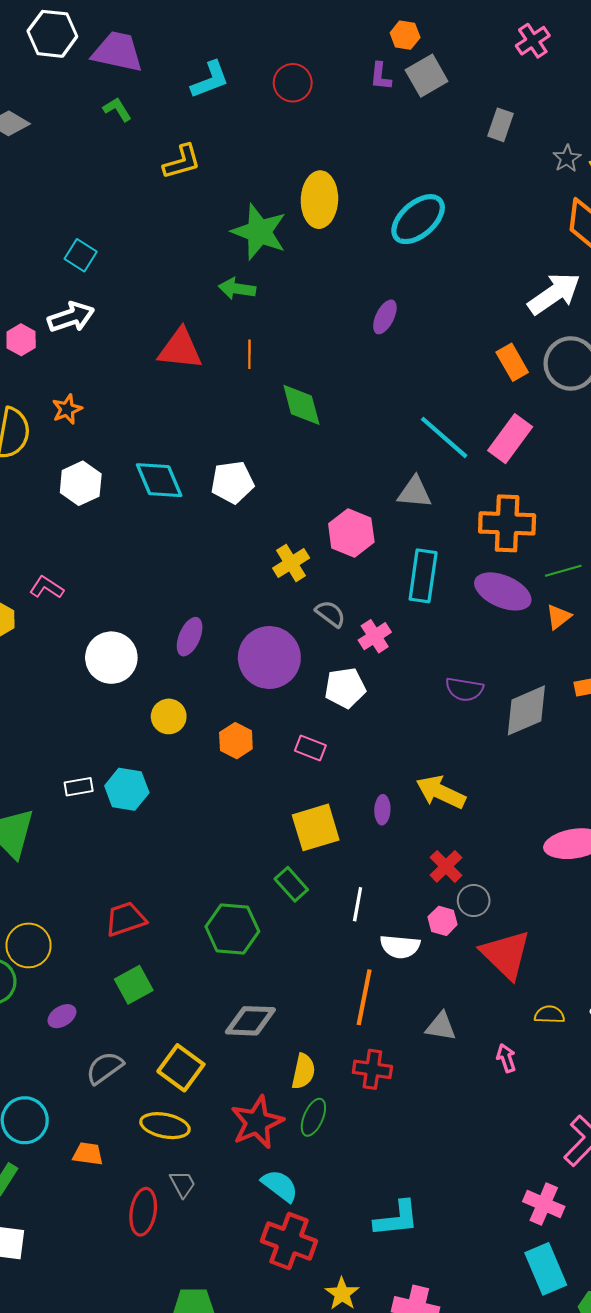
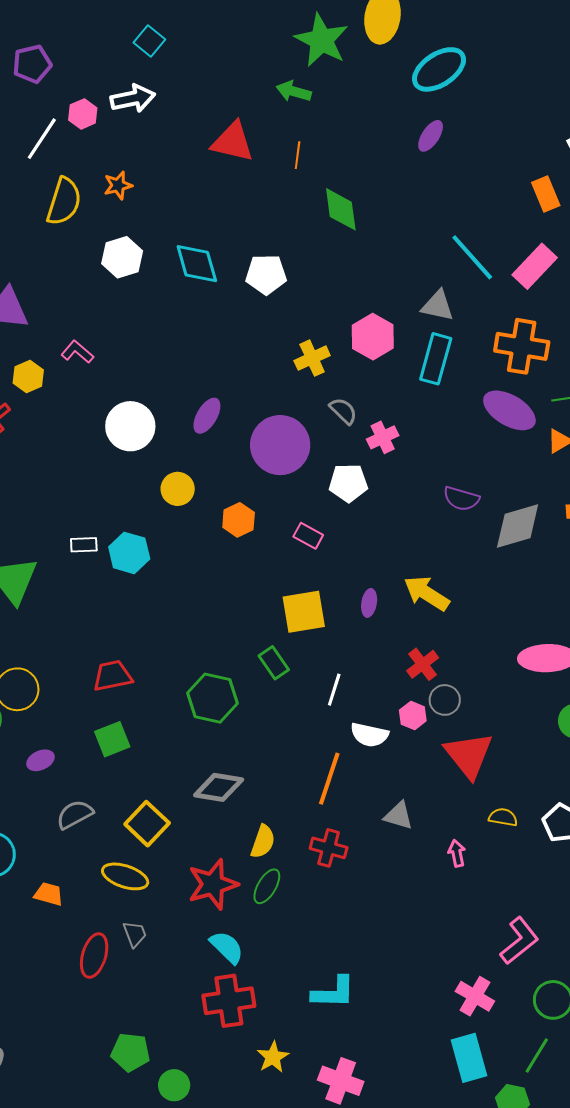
cyan ellipse: (418, 219) -> (439, 69), moved
cyan rectangle: (423, 576) -> (436, 359), moved
red cross: (289, 1241) -> (229, 1001), turned -36

